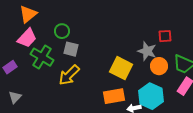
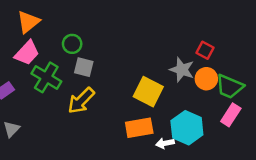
red square: (165, 36) -> (205, 50), turned 32
orange circle: (159, 66) -> (206, 79), moved

